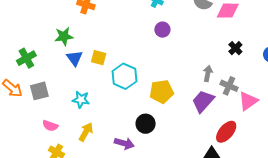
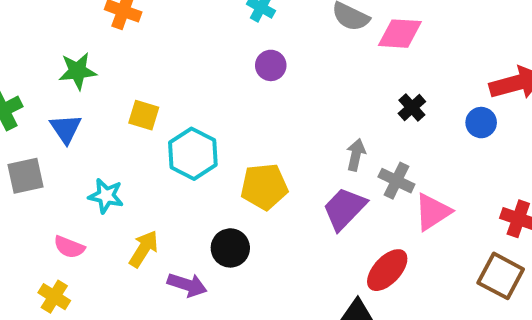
blue triangle: (74, 58) -> (66, 129), moved
pink semicircle: (50, 126) -> (69, 247), moved
yellow arrow: (86, 132) -> (144, 249), moved

